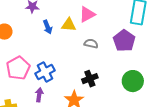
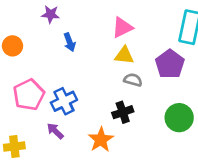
yellow triangle: (69, 25) -> (124, 55), moved
gray semicircle: (91, 44) -> (133, 80), moved
purple arrow: (39, 95) -> (55, 131), turned -56

